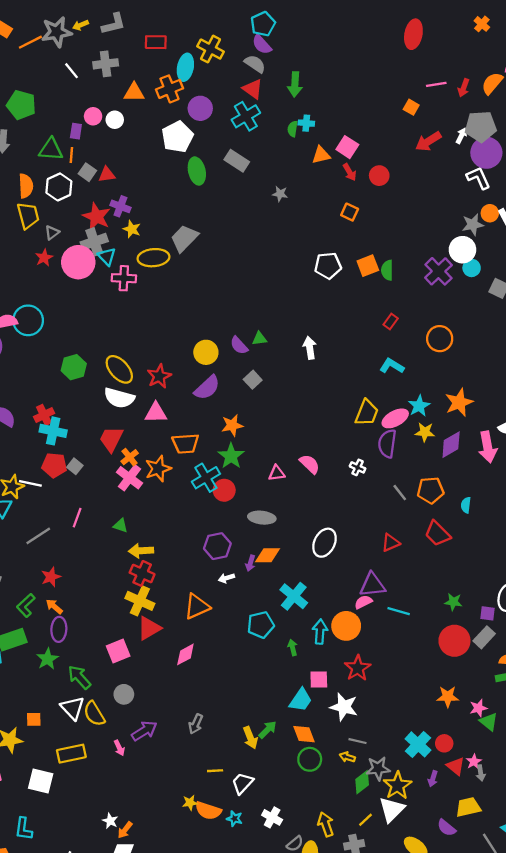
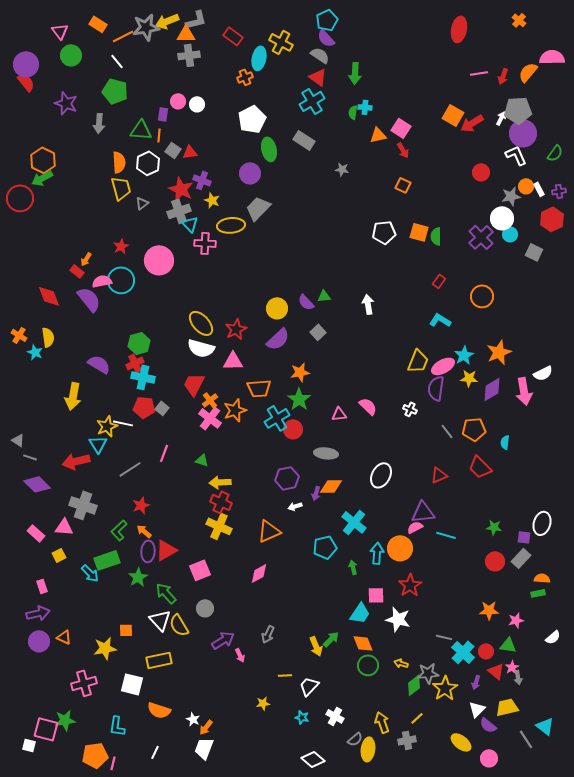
yellow arrow: (81, 25) -> (167, 21), size x1.6
red rectangle: (156, 42) -> (233, 36), turned 36
white line: (71, 71) -> (117, 61), moved
orange cross: (169, 89) -> (245, 77), size x0.7
orange triangle: (134, 92) -> (186, 34), moved
orange square: (411, 107) -> (453, 115), moved, size x1.5
purple circle: (200, 108) -> (250, 173), moved
red circle: (379, 176) -> (481, 172), moved
red star: (44, 258) -> (121, 246), moved
pink circle: (78, 262) -> (159, 260), moved
orange square: (368, 266) -> (419, 232), turned 36
green hexagon: (74, 367) -> (139, 343), moved
red triangle: (149, 628) -> (166, 550), moved
red circle: (454, 641) -> (495, 561), size x0.7
green triangle: (489, 722) -> (508, 645), moved, turned -30
gray line: (358, 741) -> (444, 637), moved
pink arrow: (119, 748) -> (240, 655), moved
white triangle: (392, 809) -> (477, 709), moved, size x0.7
orange semicircle: (208, 811) -> (159, 710), moved

